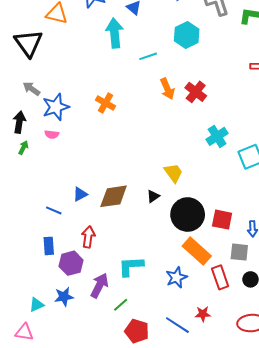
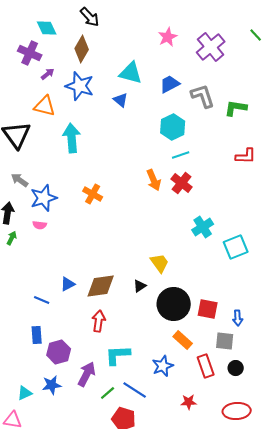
cyan arrow: (115, 33) -> (72, 138), moved
cyan line: (148, 56) -> (181, 155), moved
red arrow: (88, 237) -> (99, 321), moved
orange rectangle: (197, 251) -> (183, 340), size x0.7
blue line: (177, 325) -> (135, 390), moved

